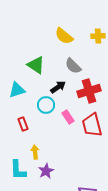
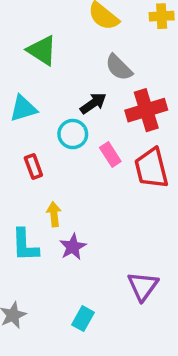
green triangle: (36, 65) -> (42, 50), moved

